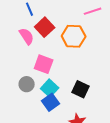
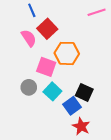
orange hexagon: (74, 36) -> (67, 53), moved
blue square: (51, 102) -> (72, 106), moved

